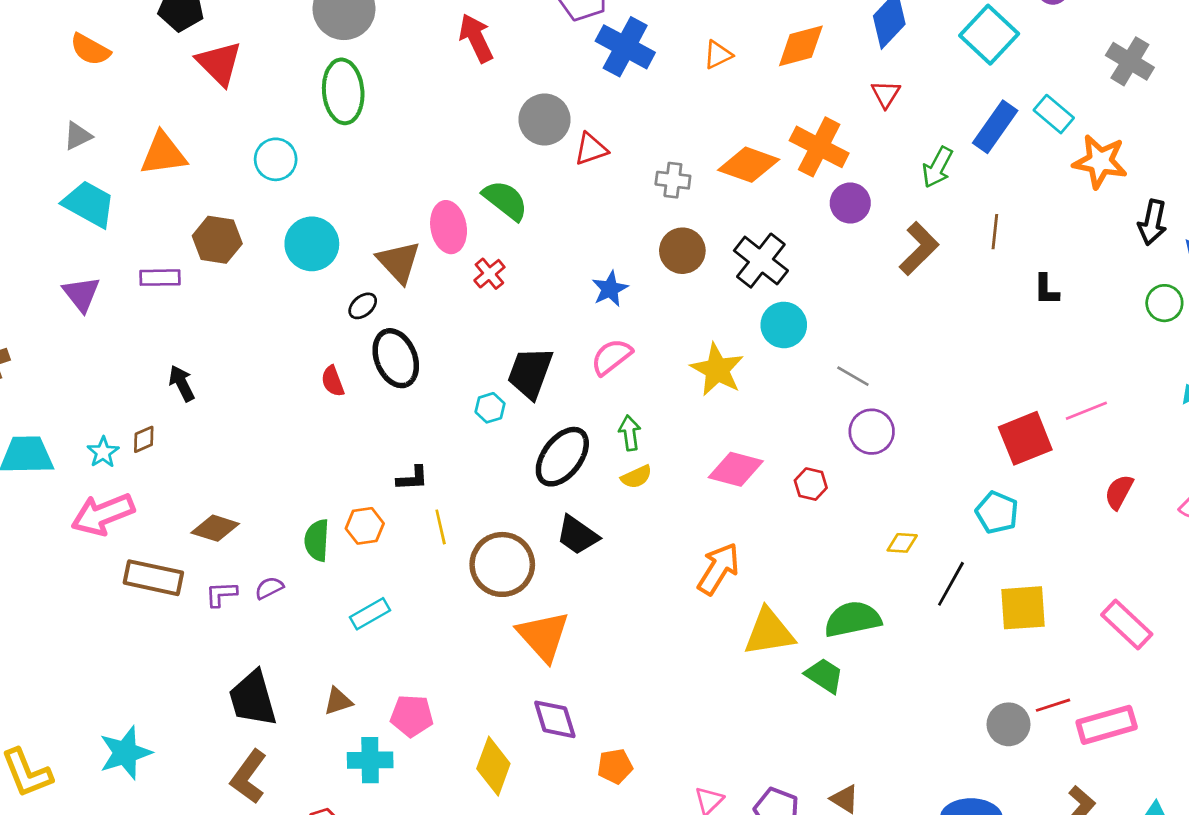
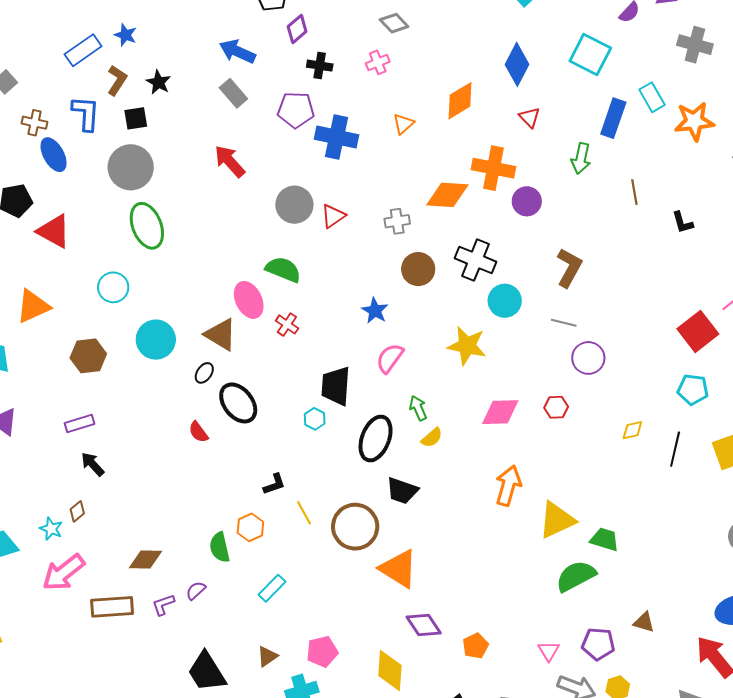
cyan rectangle: (1054, 114) -> (652, 97), turned 36
brown L-shape: (919, 249) -> (569, 268), moved
purple rectangle: (160, 278) -> (79, 423), moved
green semicircle: (853, 619) -> (576, 576), moved

